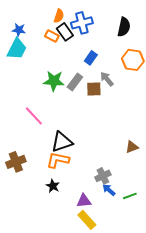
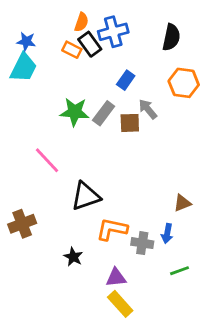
orange L-shape: (58, 160) -> (112, 229), moved
gray cross: (103, 176) -> (142, 243), turned 35
blue arrow: (109, 190) -> (167, 233), moved, turned -120

